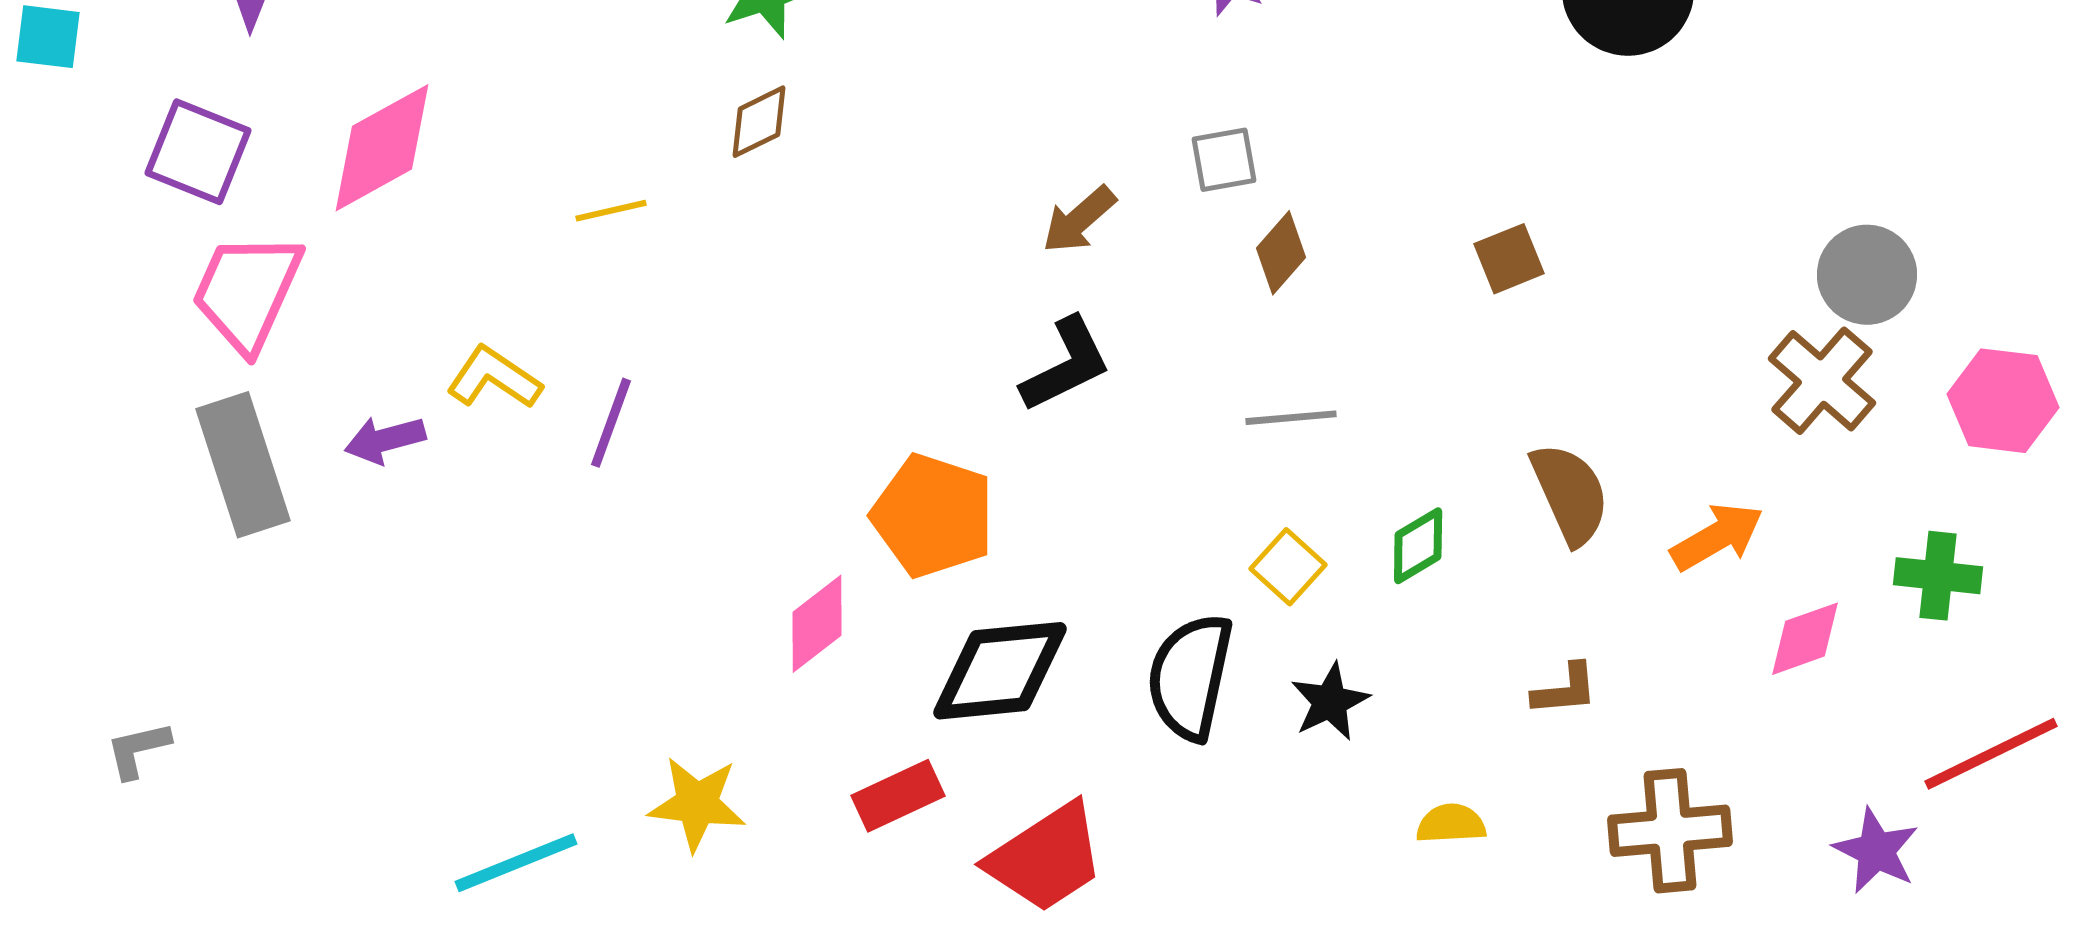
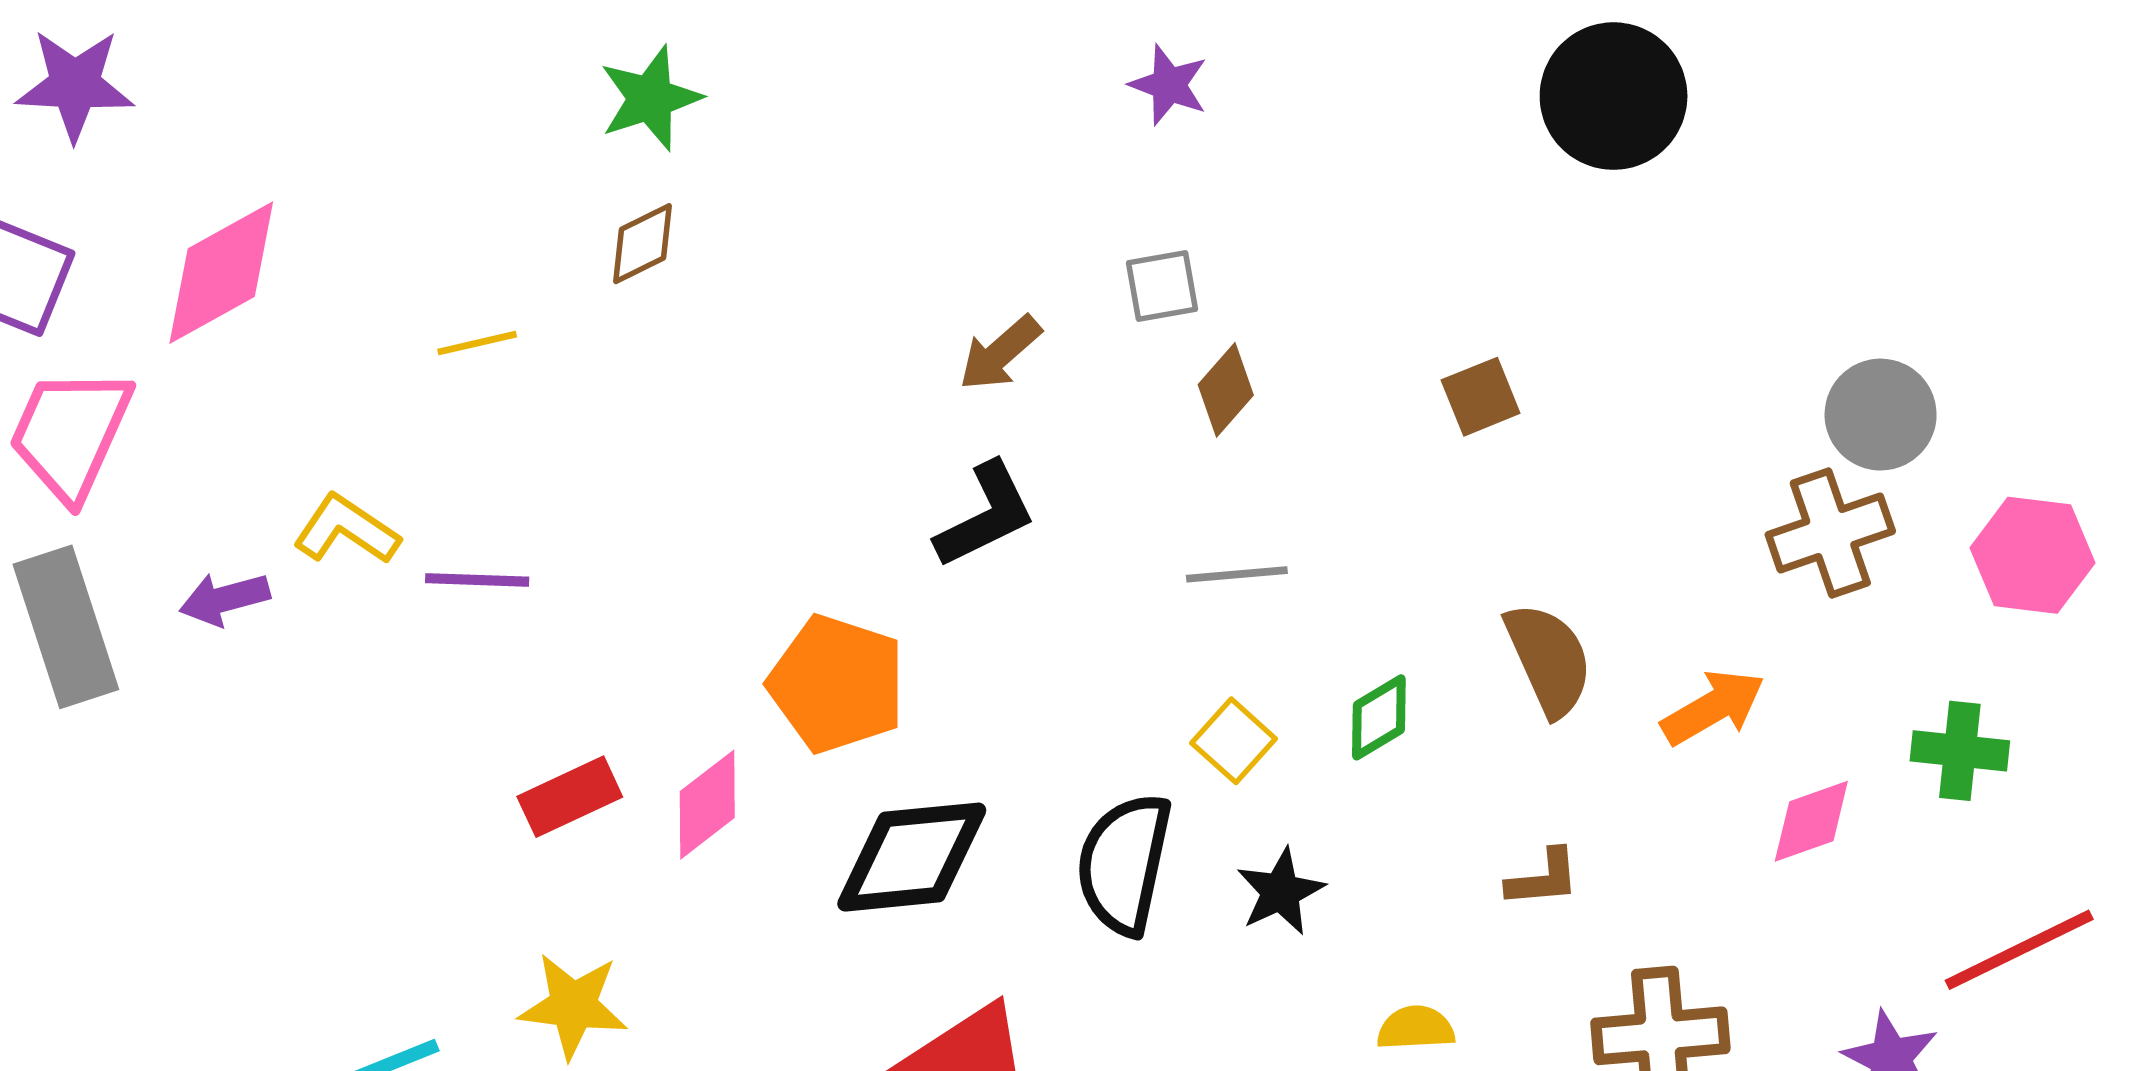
brown cross: (1822, 381) -> (1830, 533), turned 30
purple line: (611, 423) -> (477, 580), turned 72
red rectangle: (898, 796) -> (570, 797), moved

